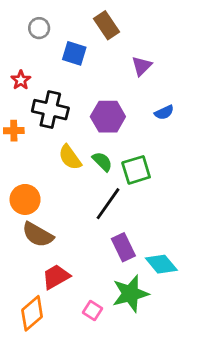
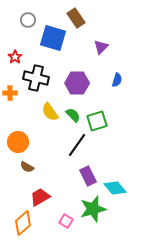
blue square: (74, 53) -> (53, 38), size x1.5
blue semicircle: (164, 112) -> (117, 80), turned -48
brown semicircle: (38, 235) -> (27, 167), size x0.6

